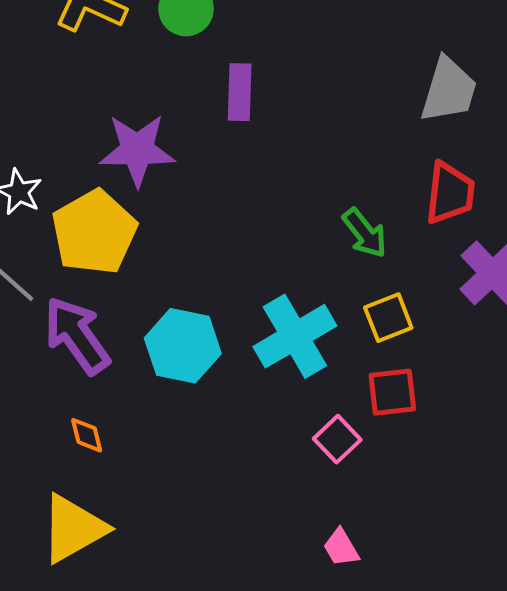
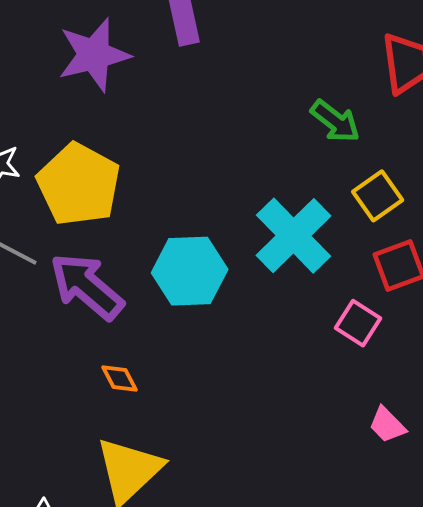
purple star: (137, 150) -> (94, 55), moved

